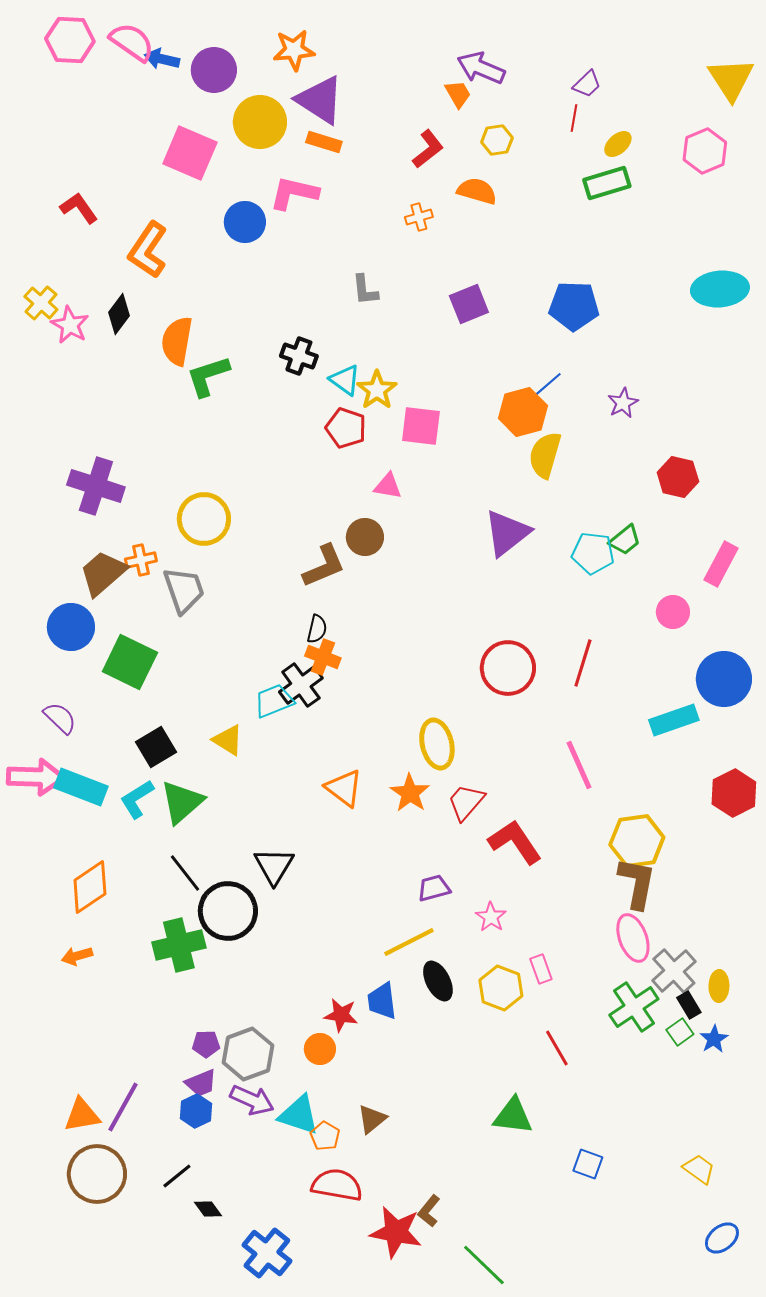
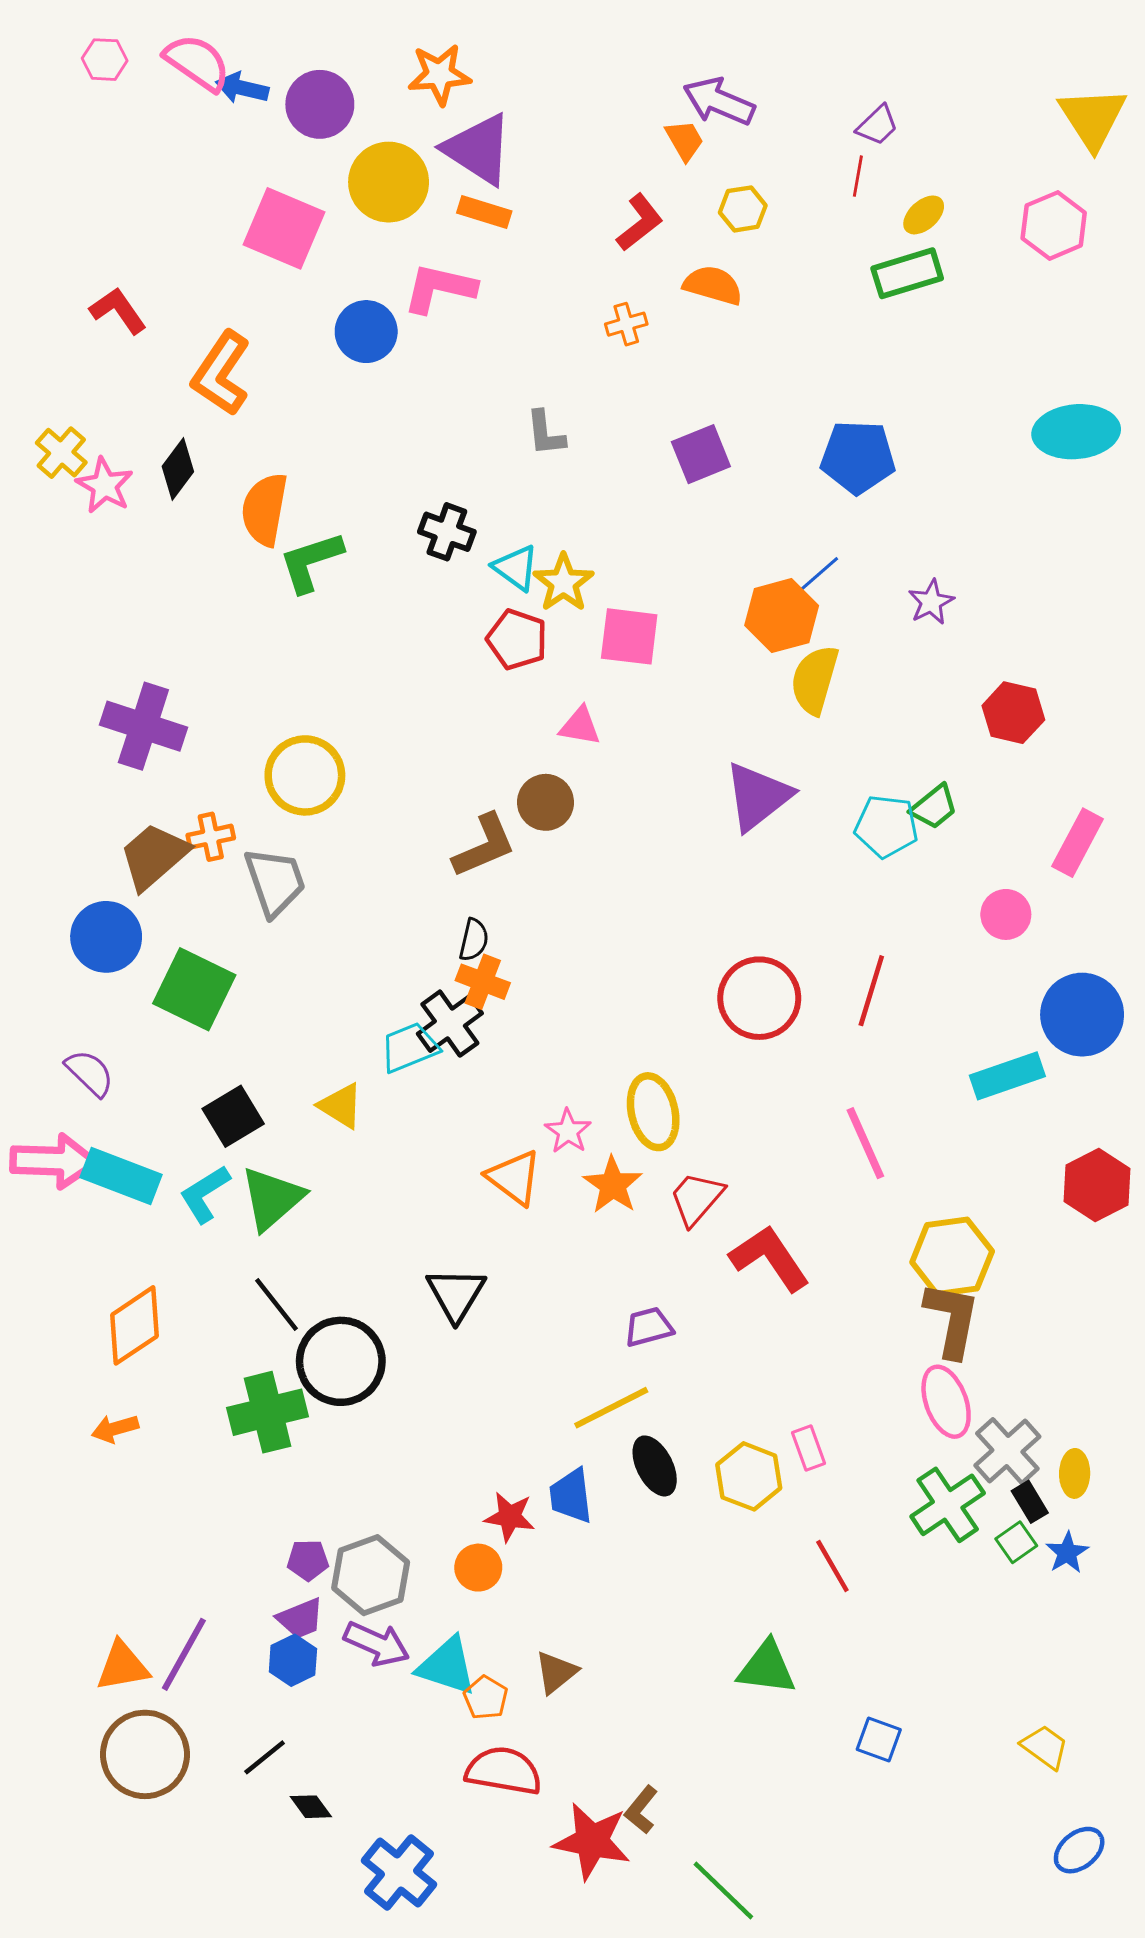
pink hexagon: (70, 40) -> (105, 60), size x0.6
black triangle: (274, 866) -> (456, 1294), moved
pink star: (491, 917) -> (568, 1131), moved

